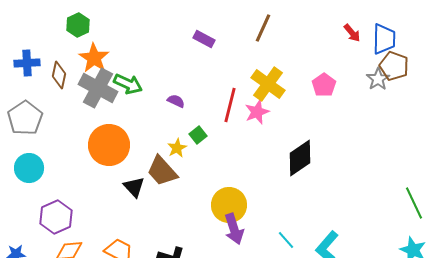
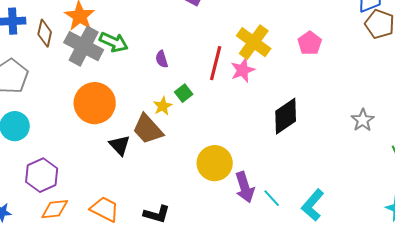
gray star: (378, 79) -> (363, 120), moved
purple semicircle: (176, 101) -> (162, 59), turned -132
purple arrow: (234, 229) -> (245, 187), moved

